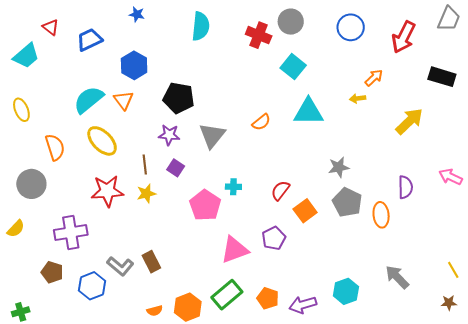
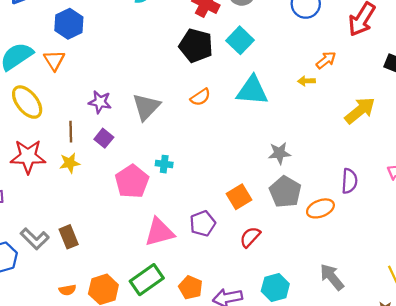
black pentagon: (179, 98) -> (196, 46), moved
red semicircle: (280, 190) -> (250, 237), moved
orange ellipse: (381, 215) -> (320, 208), turned 70

